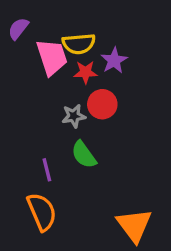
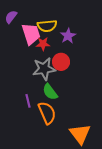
red star: (86, 72) -> (43, 44), moved
gray star: (74, 116) -> (44, 69), size x1.6
orange semicircle: (42, 212) -> (47, 113), moved

